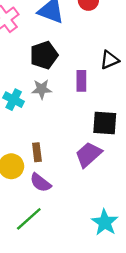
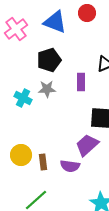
brown rectangle: (37, 152) -> (43, 162), moved
purple semicircle: (40, 183) -> (70, 166), moved, turned -30

